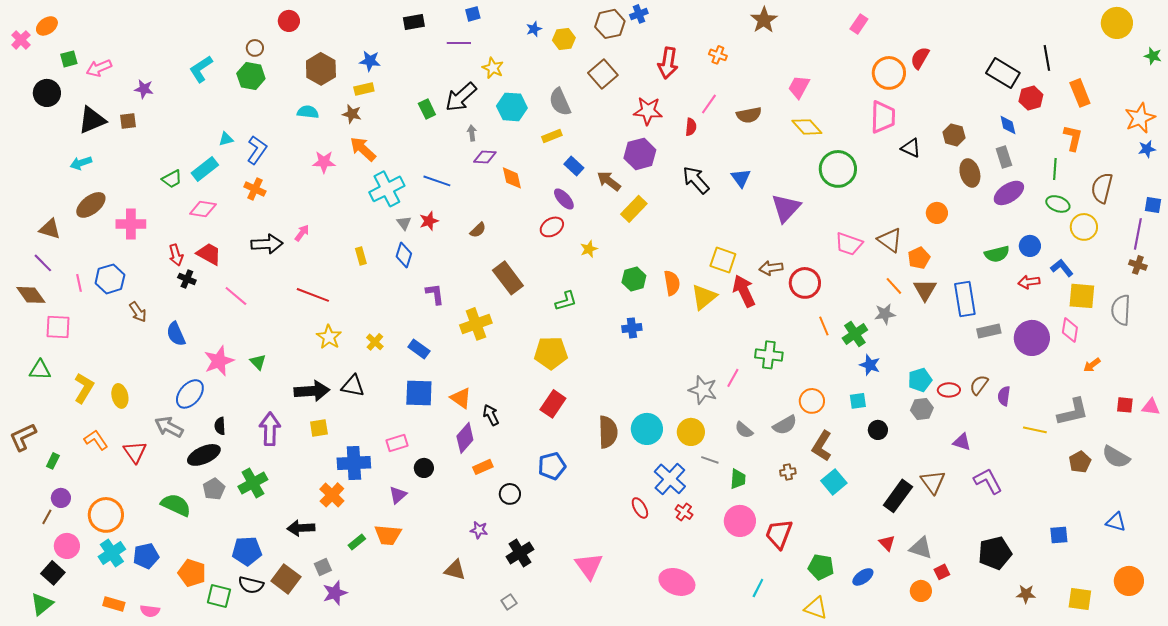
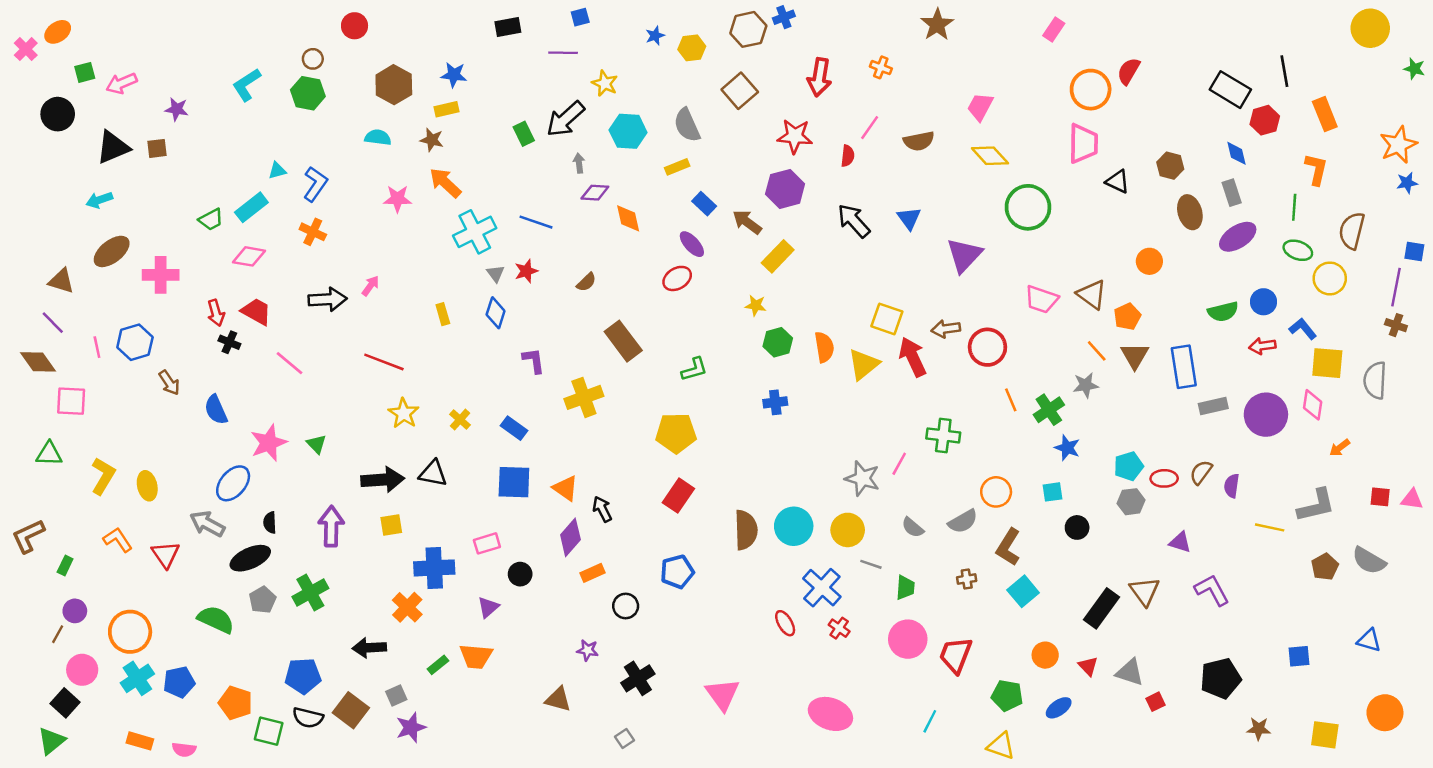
yellow star: (589, 249) -> (756, 305), moved, turned 30
orange circle: (921, 591) -> (1045, 655), moved

